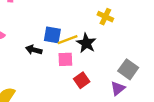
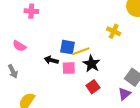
black star: (86, 43) -> (92, 64), moved
pink square: (65, 59) -> (69, 68), moved

